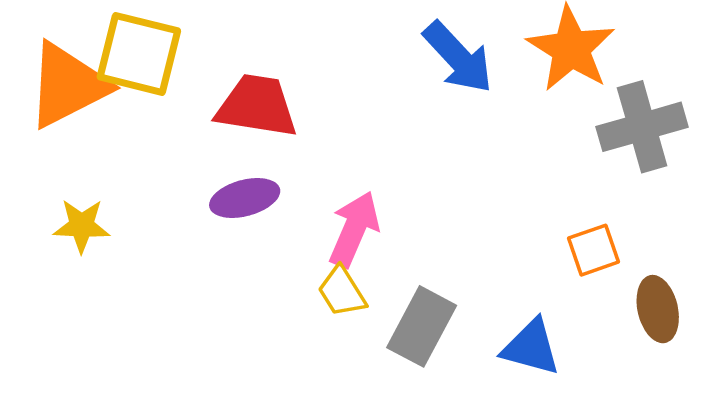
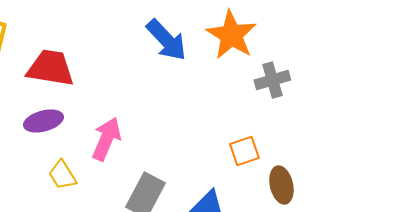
gray cross: (642, 127) -> (272, 80), size x0.7
yellow trapezoid: (342, 292) -> (62, 175), moved

